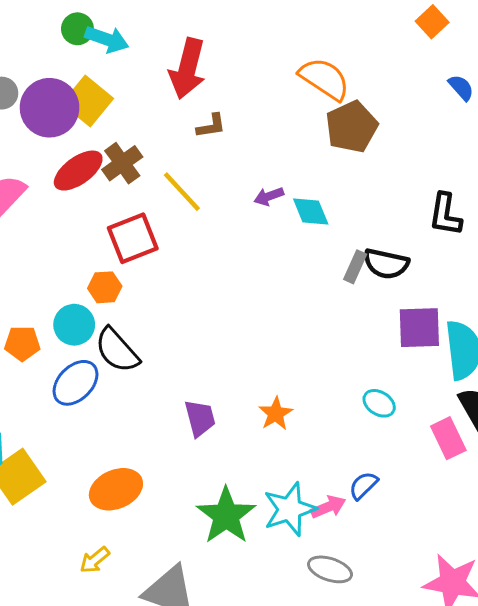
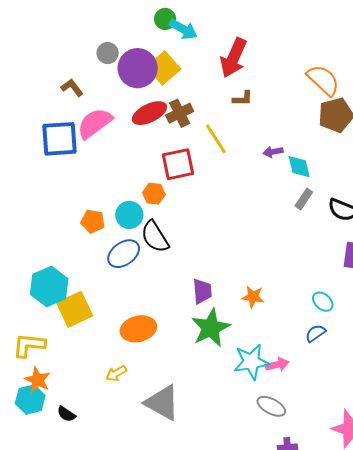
gray rectangle: (355, 267) -> (304, 199), moved
orange star: (276, 414) -> (253, 297), turned 30
blue semicircle: (363, 485) -> (316, 333), moved
green star: (226, 516) -> (211, 328), moved

